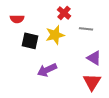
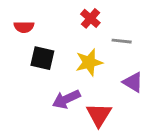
yellow star: (55, 35) -> (89, 62), moved
red triangle: (92, 82) -> (99, 115), moved

